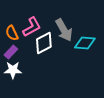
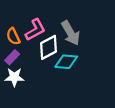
cyan diamond: (85, 43) -> (66, 62), moved

